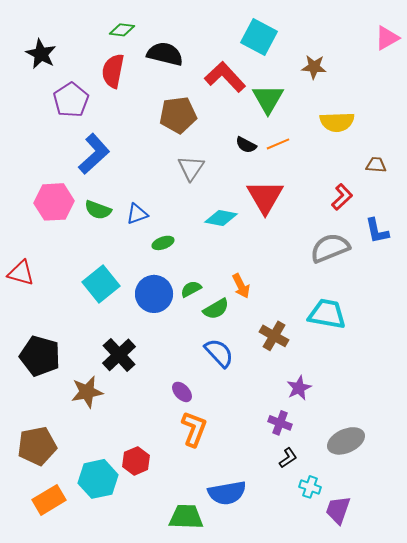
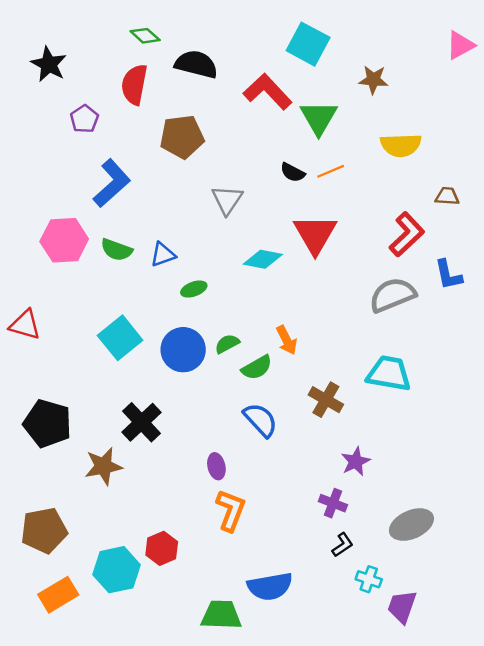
green diamond: (122, 30) -> (145, 36), turned 35
purple pentagon: (71, 100) -> (84, 119), size x0.7
brown pentagon: (178, 115) -> (182, 137), moved
red L-shape: (342, 197) -> (407, 234), size x1.4
purple ellipse: (182, 392) -> (216, 466), turned 30

